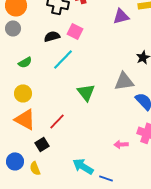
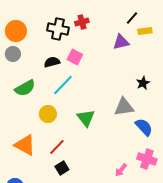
green semicircle: (25, 62) -> (25, 88), size x1.5
yellow circle: (23, 93) -> (48, 114), moved
black square: (42, 144) -> (62, 168), moved
pink arrow: (121, 144) -> (121, 170), turned -48

